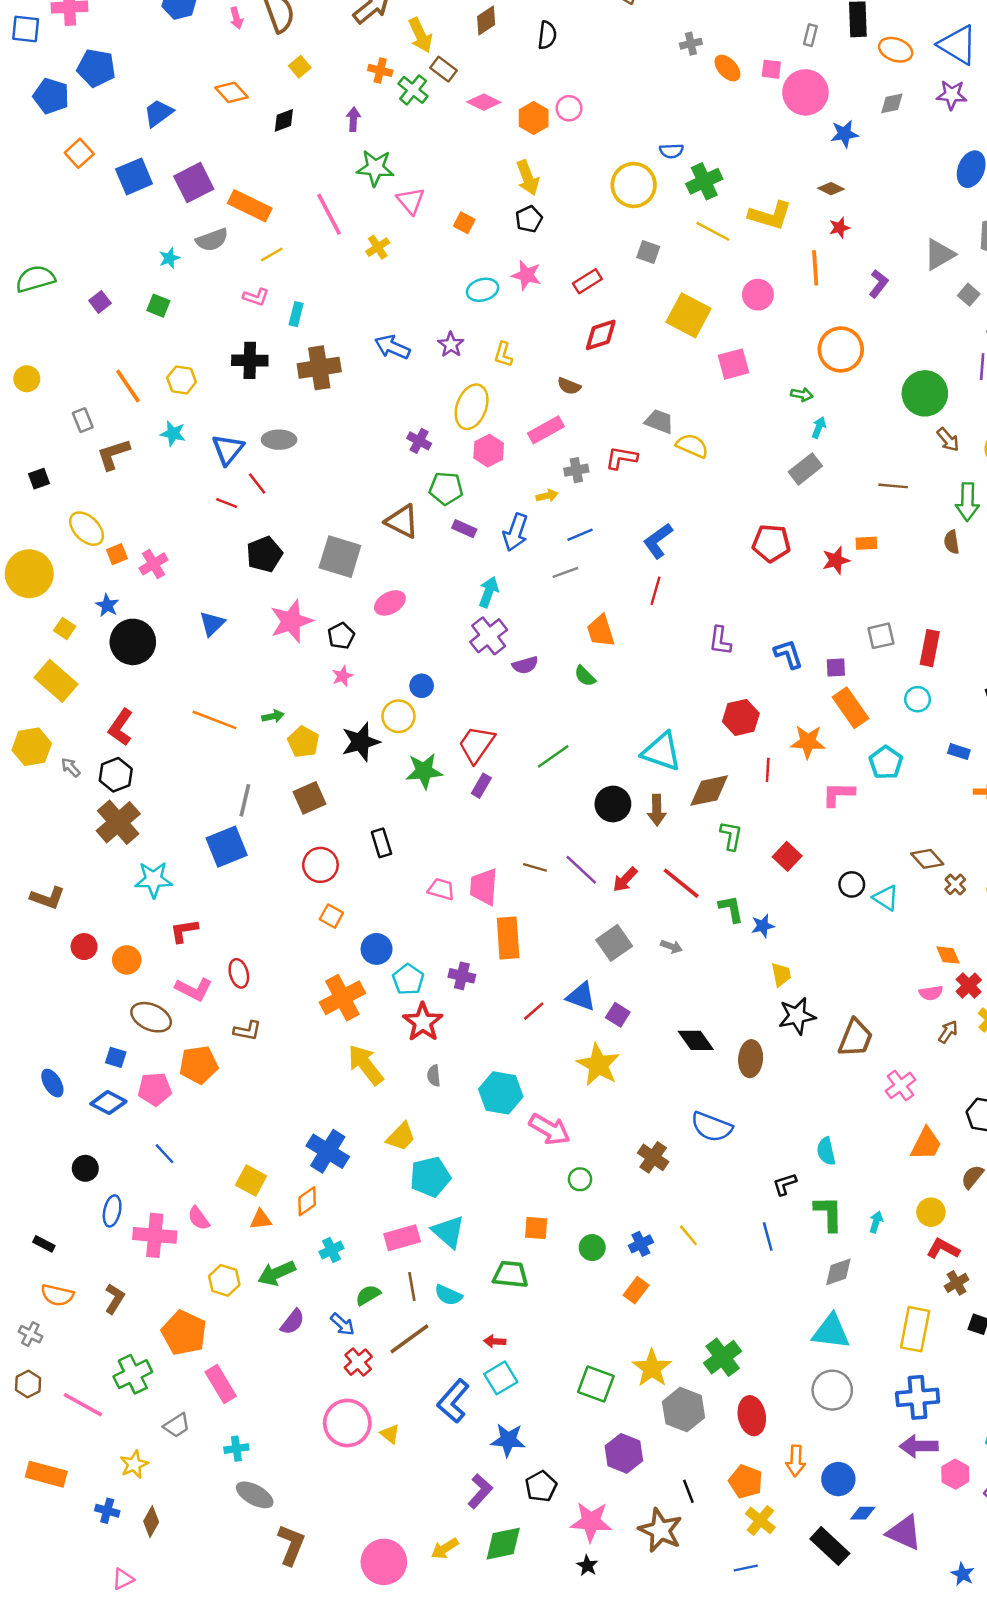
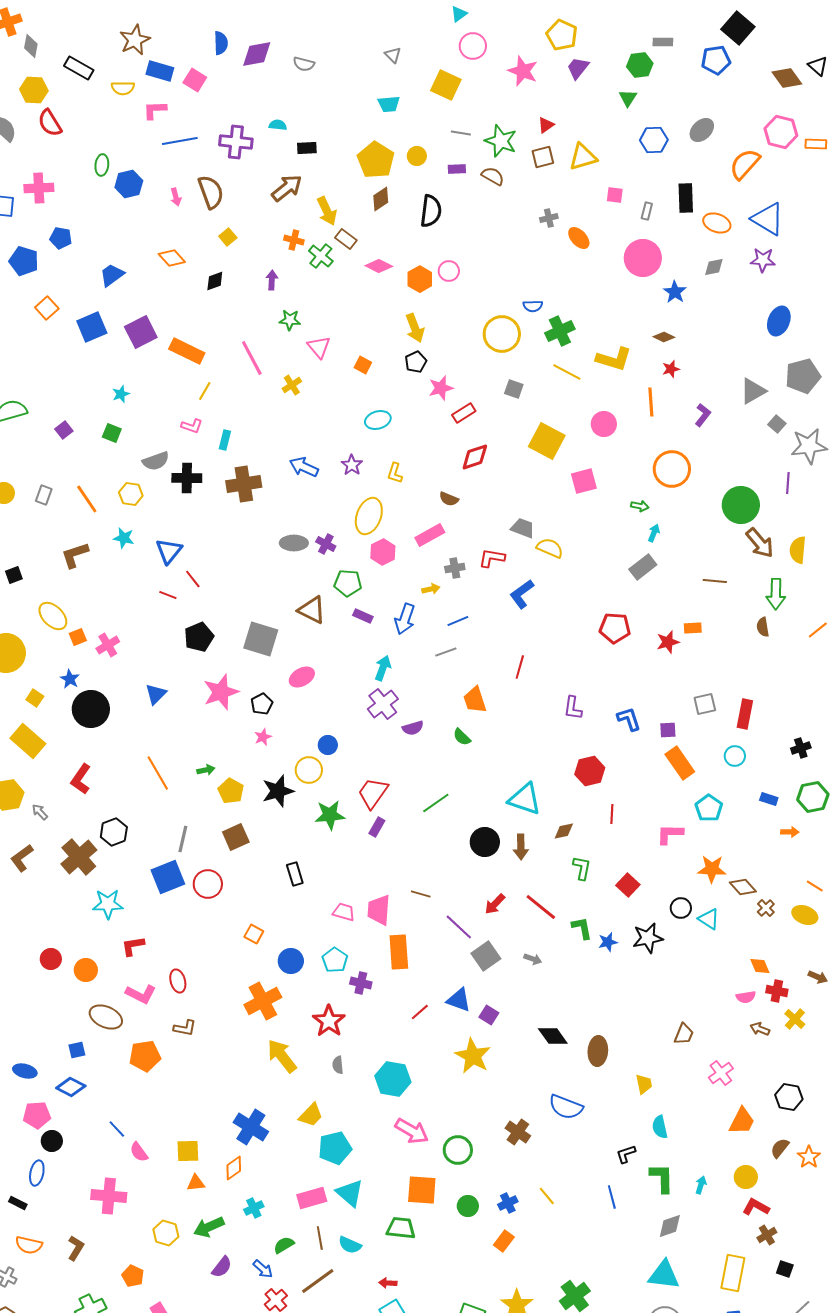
black semicircle: (547, 35) -> (431, 211), size x1.4
blue pentagon: (96, 68) -> (61, 238), size x0.7
pink square: (771, 69) -> (615, 195), moved
blue star: (844, 134) -> (675, 292), turned -30
green star: (375, 168) -> (290, 320), size x0.7
gray semicircle: (212, 240) -> (156, 461), moved
yellow line: (272, 254) -> (205, 391), turned -30
pink star: (526, 275) -> (441, 388), moved, turned -30
gray rectangle: (83, 420) -> (44, 495), moved, turned 42
gray ellipse: (279, 440) -> (294, 543), moved
brown arrow: (948, 440) -> (760, 543), size x1.5
blue L-shape: (658, 541) -> (522, 594), moved
orange line: (214, 720) -> (158, 773), turned 39
orange star: (808, 742) -> (712, 869), moved
black hexagon: (116, 775) -> (114, 832), moved
brown diamond: (709, 791) -> (564, 831), size x0.6
red circle: (320, 865) -> (208, 884), moved
purple line: (581, 870) -> (459, 927), moved
brown L-shape: (48, 898) -> (22, 858), moved, turned 124
yellow trapezoid: (781, 975) -> (644, 1084), moved
cyan pentagon: (408, 979) -> (335, 960), moved
red cross: (969, 986) -> (777, 991), turned -35
black star: (797, 1016) -> (648, 938), moved
brown arrow: (948, 1032) -> (760, 1029), turned -102
brown trapezoid: (855, 1038) -> (684, 1034), size x0.7
blue square: (116, 1057) -> (77, 1050), turned -30
blue ellipse: (52, 1083) -> (25, 1071), turned -45
pink pentagon: (155, 1089) -> (37, 1115), moved
pink arrow: (550, 1129) -> (412, 1131), moved
green circle: (580, 1179) -> (458, 1150), size x1.5
yellow square: (251, 1181) -> (188, 1151), turned -30
blue ellipse: (112, 1211) -> (37, 1173), moved
pink semicircle: (199, 1218) -> (139, 1152), moved
orange square: (536, 1228) -> (422, 1190), size x1.5
orange pentagon: (184, 1333) -> (133, 1276), size x0.6

